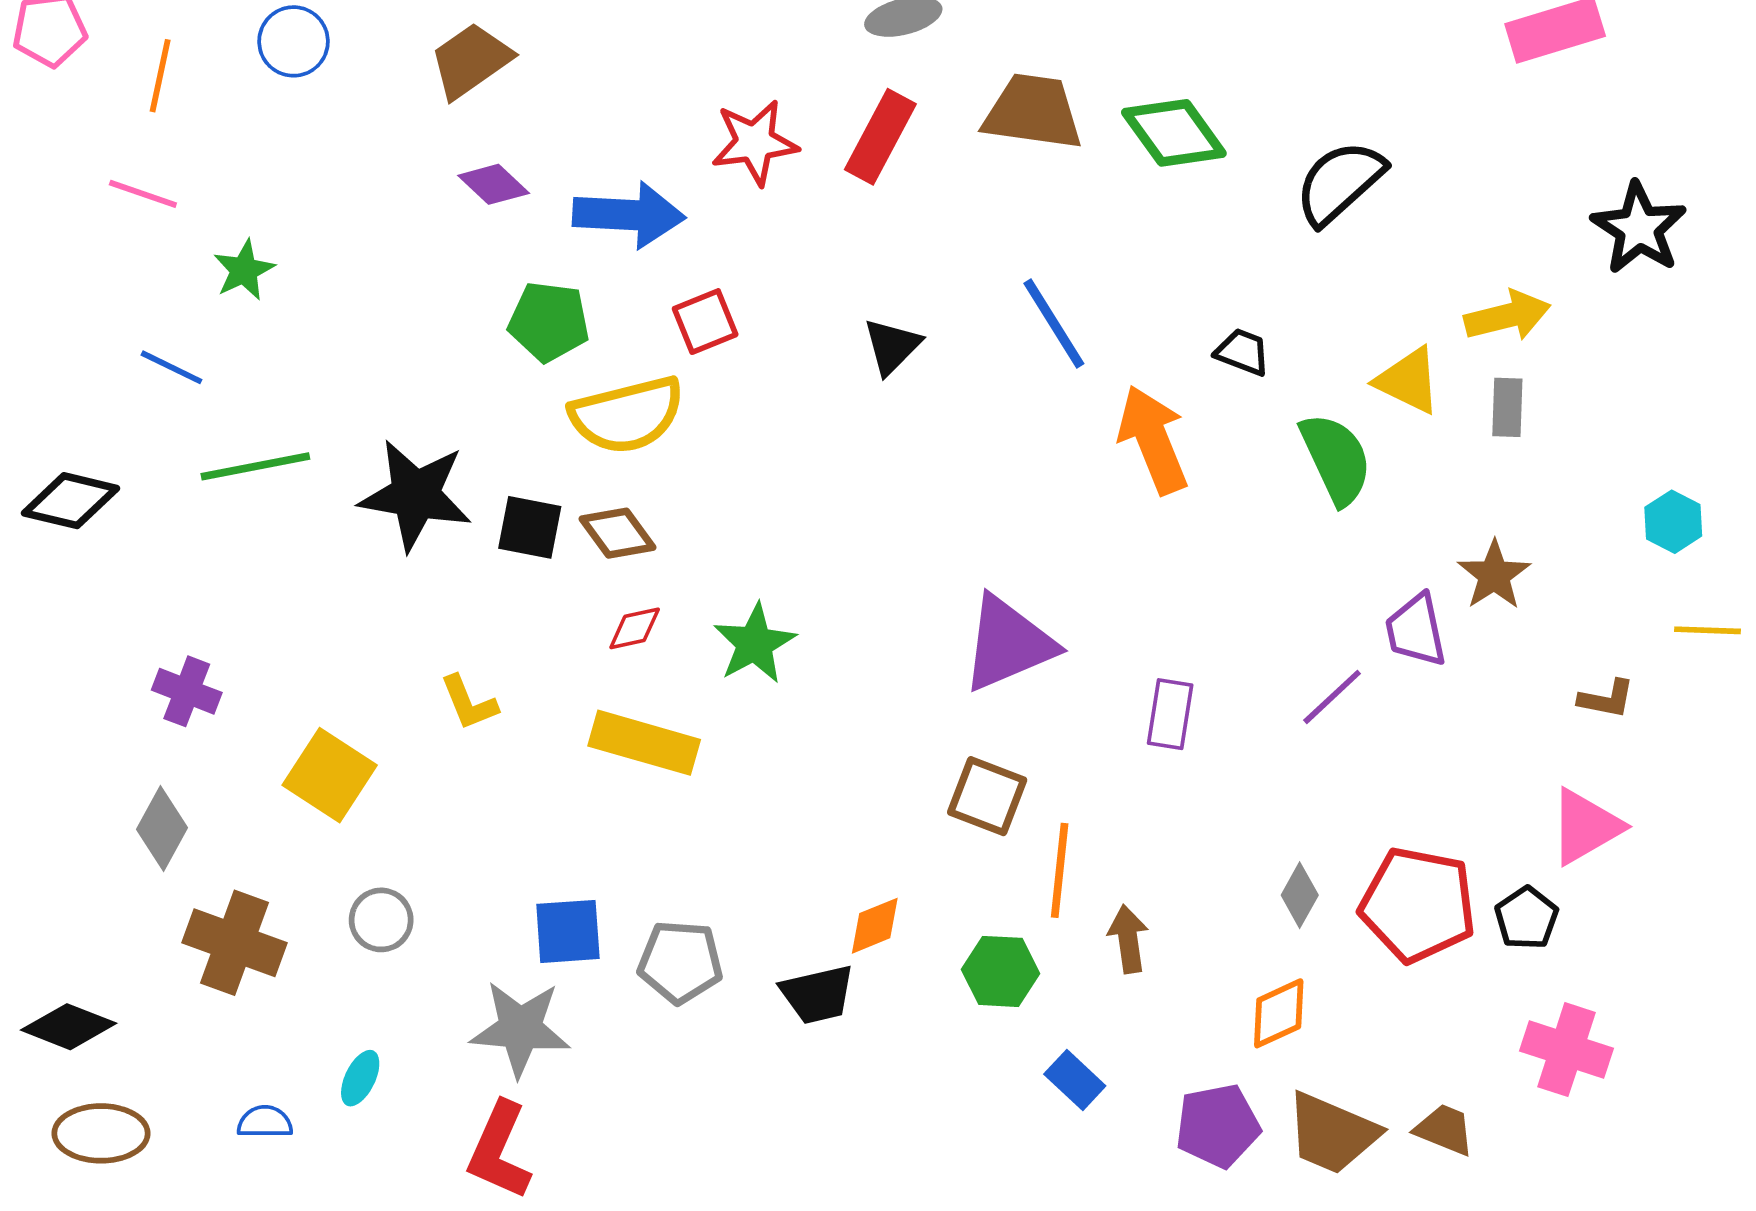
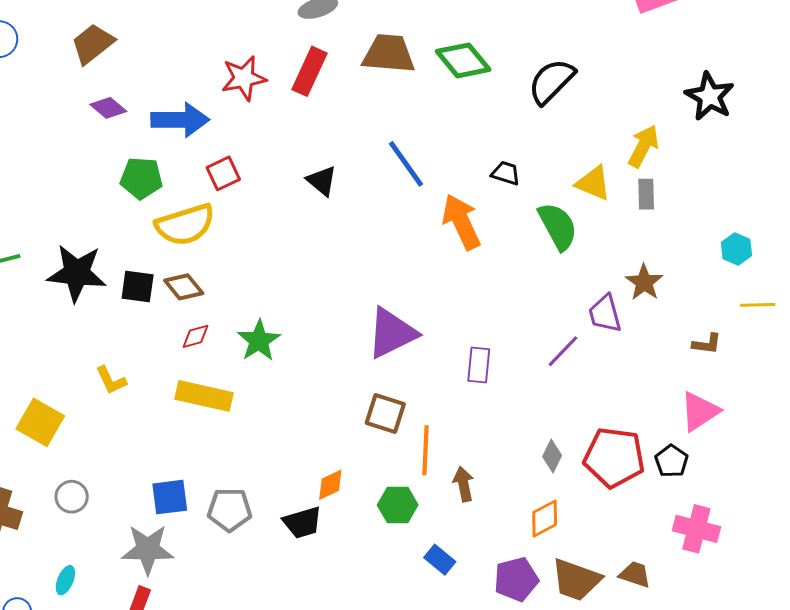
yellow arrow: (1507, 316) -> (643, 146), turned -45
black triangle: (892, 346) -> (322, 181), turned -32

